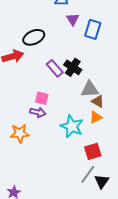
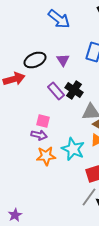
purple triangle: (73, 19) -> (63, 60), moved
orange star: (20, 133) -> (46, 156), moved

